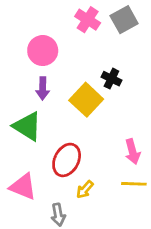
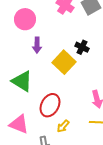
pink circle: (43, 51) -> (25, 19), moved
purple arrow: (43, 88) -> (37, 45), moved

